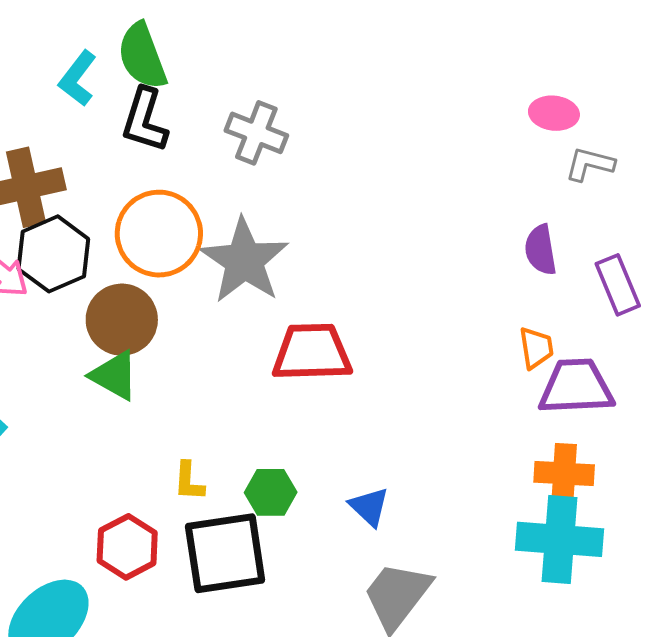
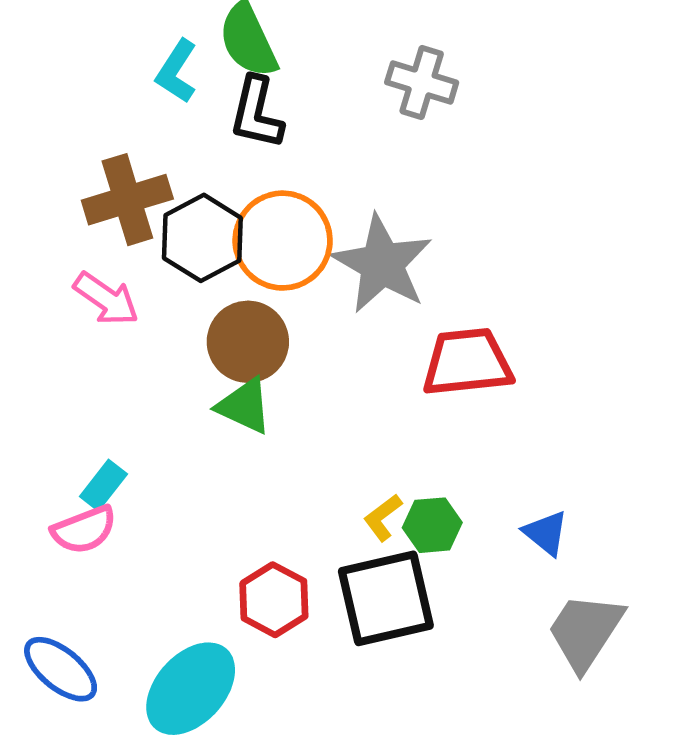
gray cross: (256, 133) -> (422, 82), moved
black hexagon: (53, 254) -> (202, 238), moved
yellow L-shape: (189, 481) -> (383, 517), moved, turned 54

